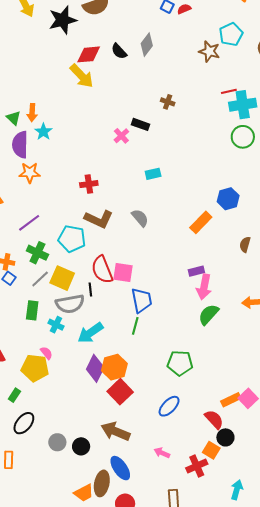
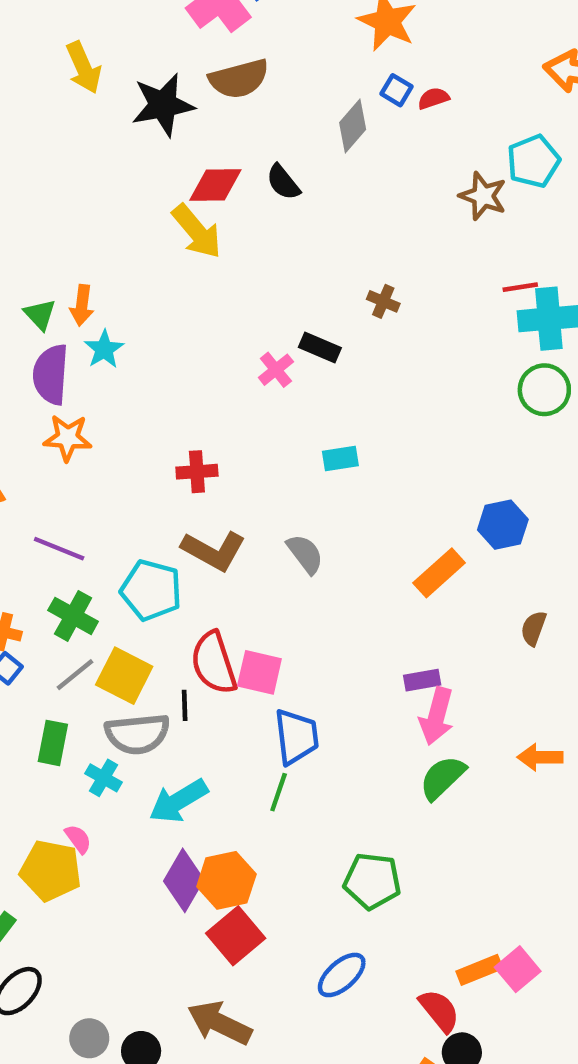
gray diamond: (147, 45) -> (353, 126), moved
purple line: (29, 223) -> (59, 549), turned 55

